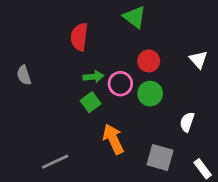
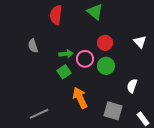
red semicircle: (79, 37) -> (56, 15), moved
gray semicircle: (24, 75) -> (33, 46), moved

